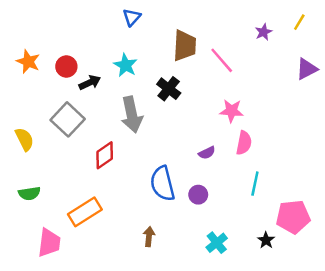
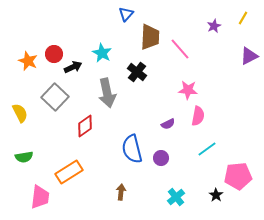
blue triangle: (132, 17) -> (126, 14), moved
orange star: (28, 62) -> (28, 61), moved
cyan line: (255, 184) -> (207, 149), turned 42

